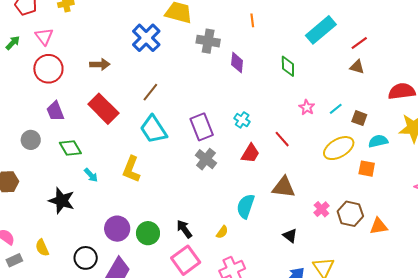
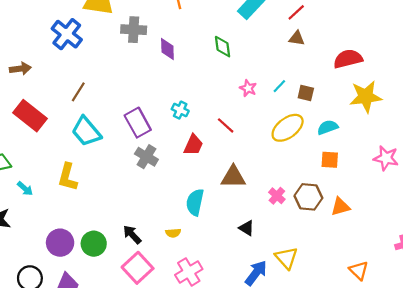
cyan semicircle: (378, 141) -> (328, 127), moved
orange square: (367, 169) -> (330, 160), moved
yellow semicircle: (222, 232) -> (173, 233), turned 56

